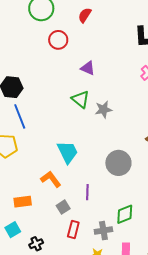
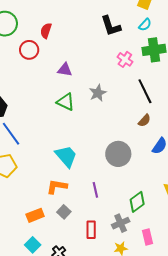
red semicircle: (85, 15) -> (46, 31), moved
gray star: (103, 109) -> (98, 93), moved
orange L-shape: (51, 179) -> (57, 187), turned -30
gray square: (63, 207) -> (64, 212), moved

